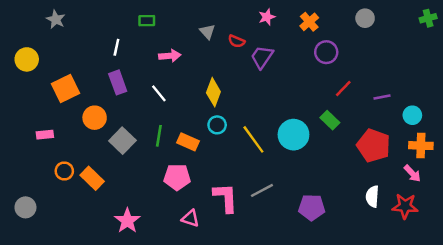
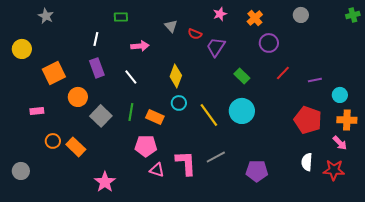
green rectangle: (330, 120) -> (242, 76), moved
pink triangle: (190, 218) -> (157, 170), moved

